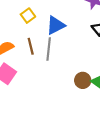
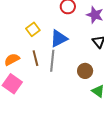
brown circle: (83, 80) -> (85, 71), moved

